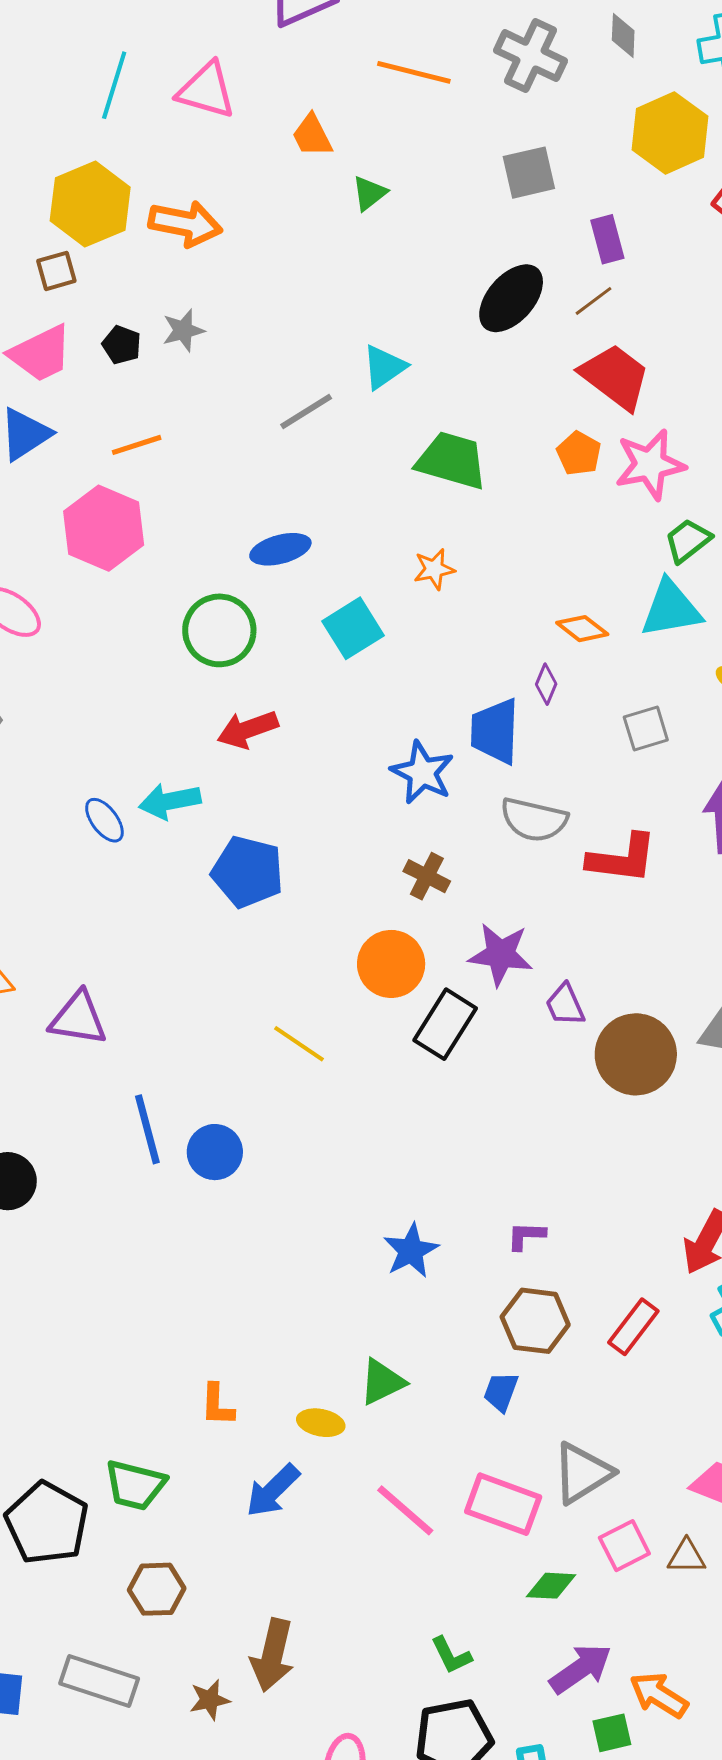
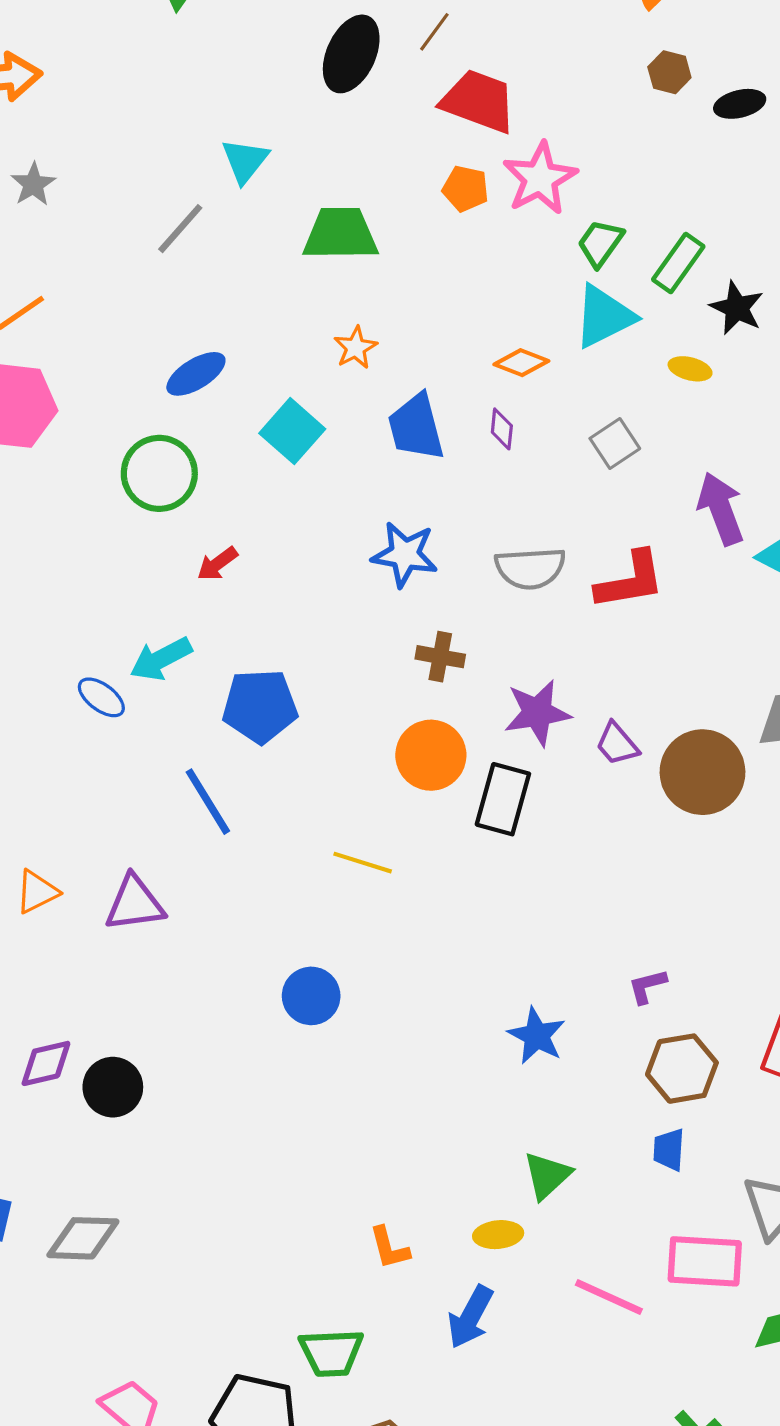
red arrow: (248, 729) -> (217, 564), size x0.7
blue trapezoid: (495, 731) -> (416, 427), moved
blue line: (147, 1129) -> (208, 802), moved

